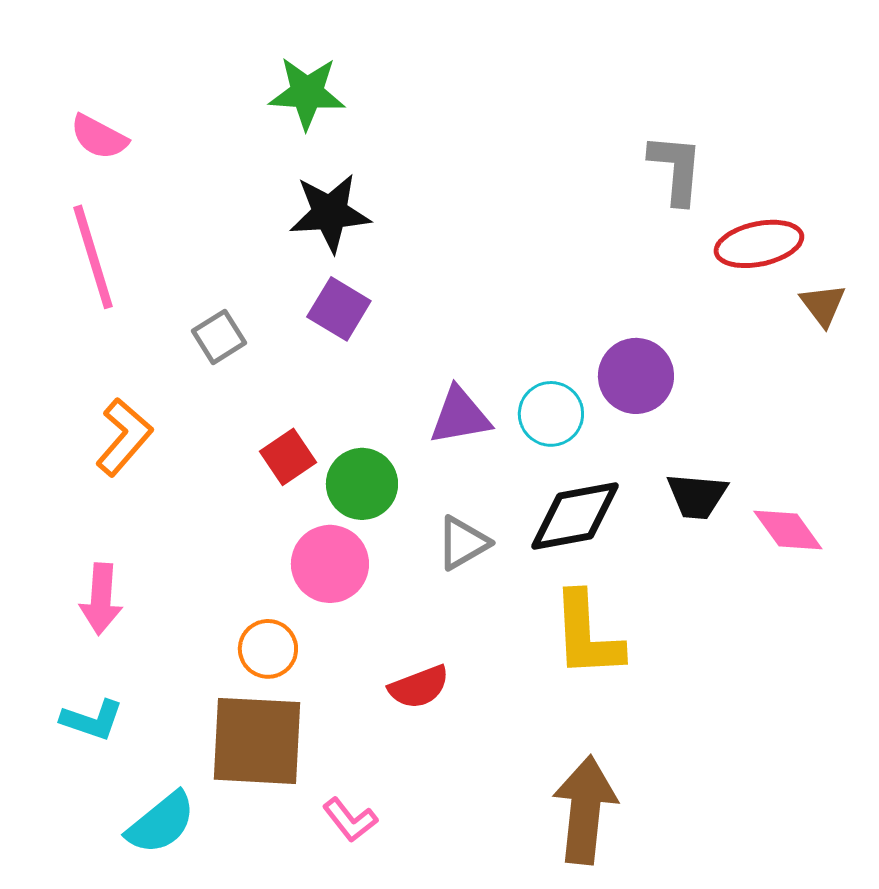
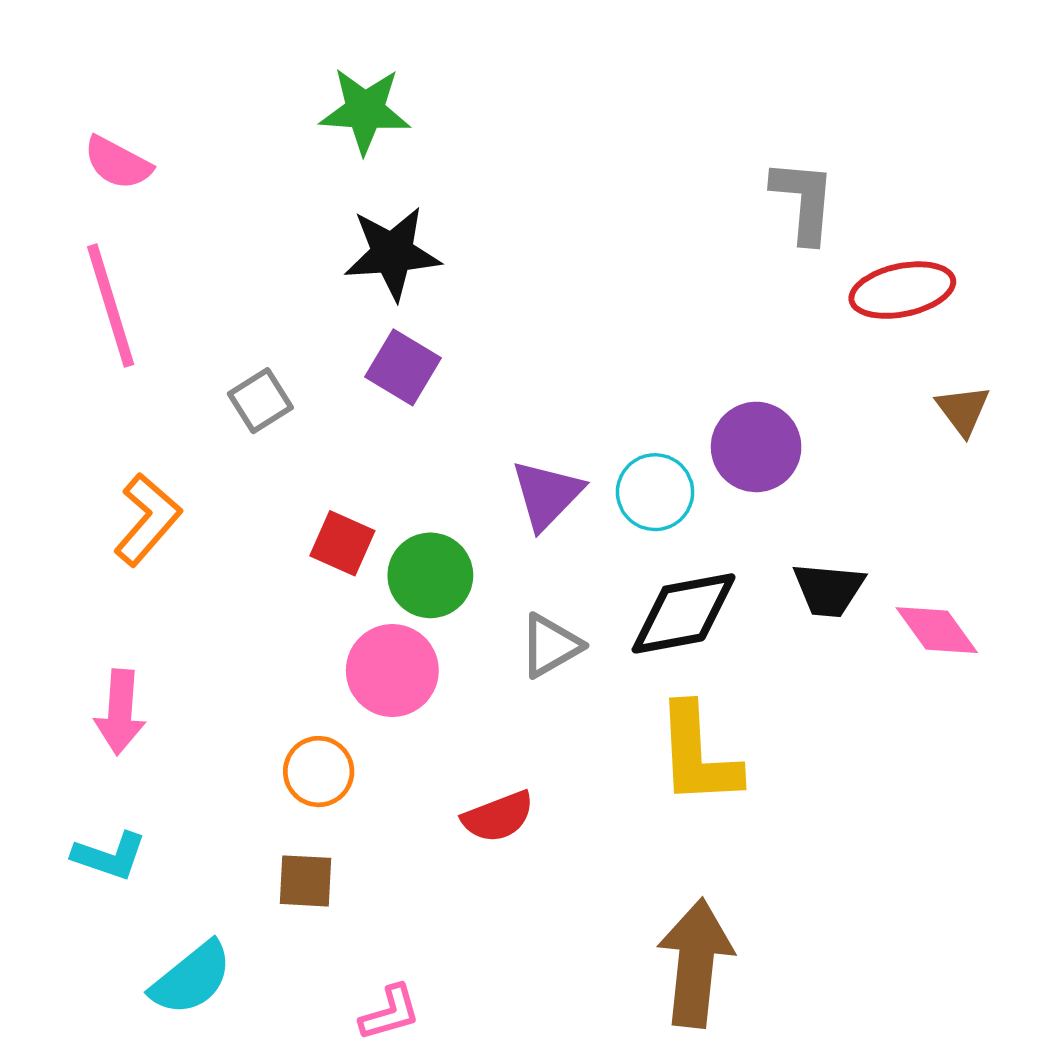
brown triangle: (823, 305) -> (963, 410), moved
purple triangle: (460, 416) -> (547, 495), turned -36
red square: (288, 457) -> (342, 543), turned -32
brown square: (257, 741) -> (306, 881), size x0.5
pink L-shape: (350, 820) -> (390, 1013), moved, turned -68

